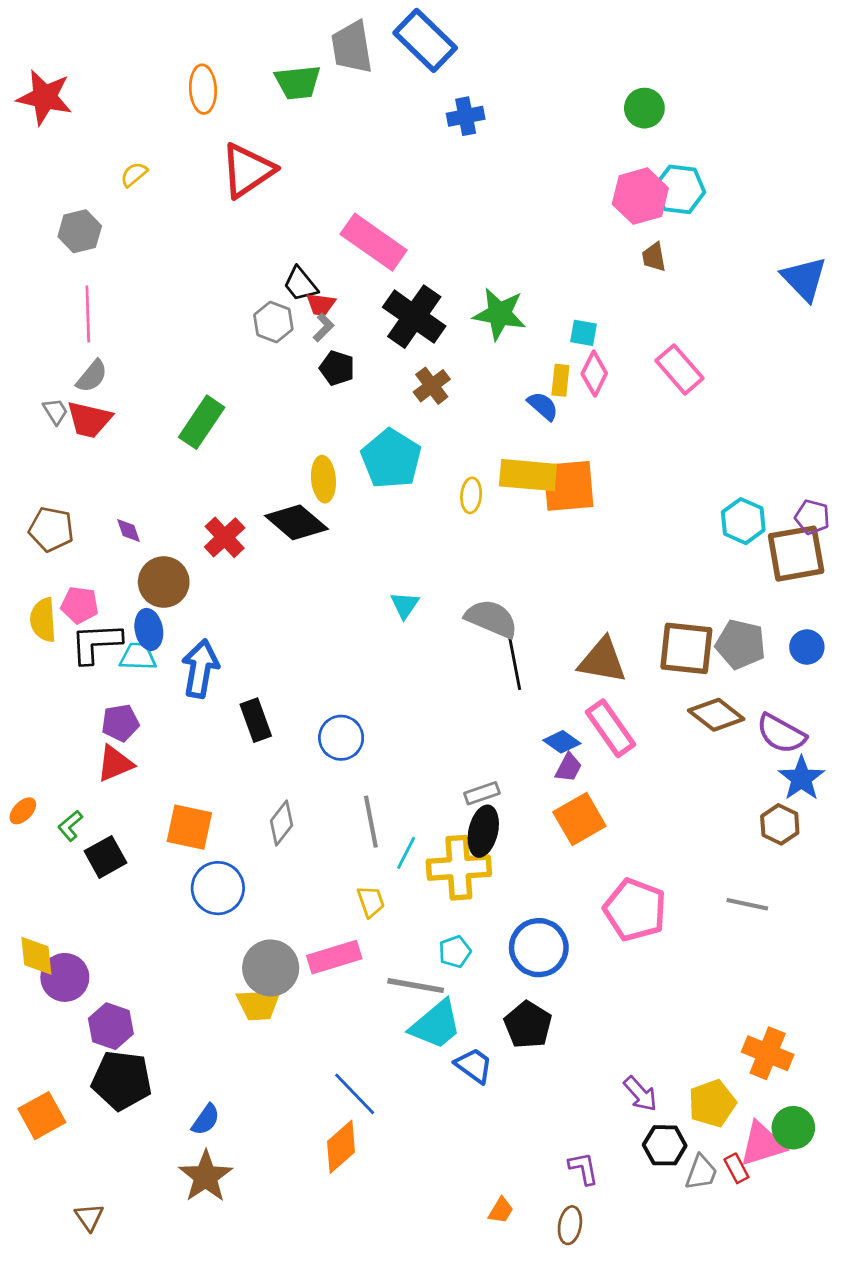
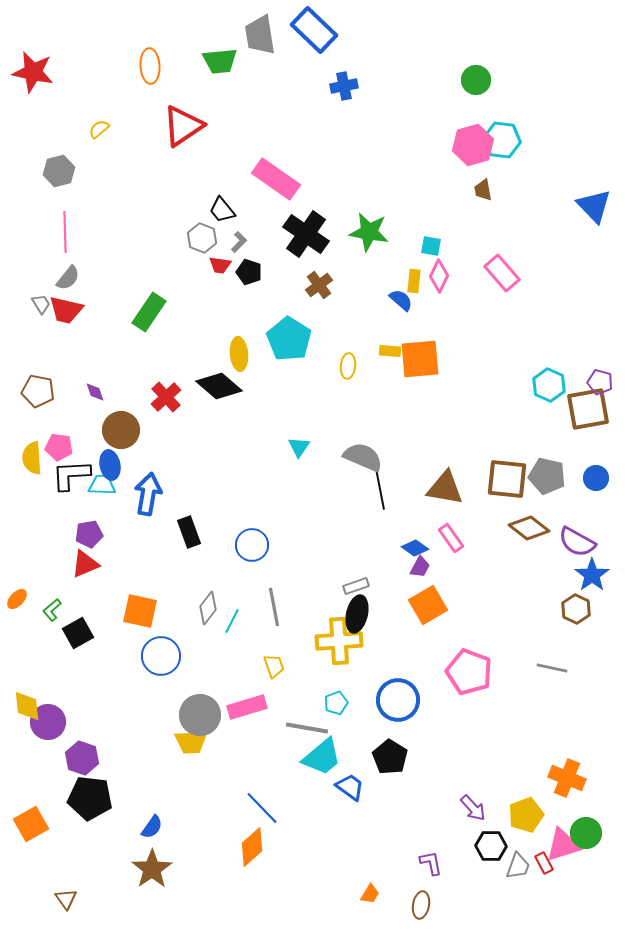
red trapezoid: (321, 304) -> (220, 265), moved
yellow rectangle: (528, 475) -> (390, 351), size x0.5
pink rectangle: (611, 728) -> (451, 538), size x0.7
cyan line: (406, 853) -> (232, 621), moved

